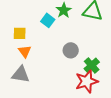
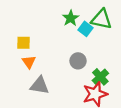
cyan square: (48, 20) -> (85, 29), moved
gray triangle: (21, 74) -> (40, 85), moved

